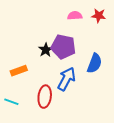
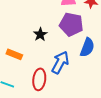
purple pentagon: (63, 47) -> (71, 24), moved
orange rectangle: (19, 71) -> (14, 54), turned 42

